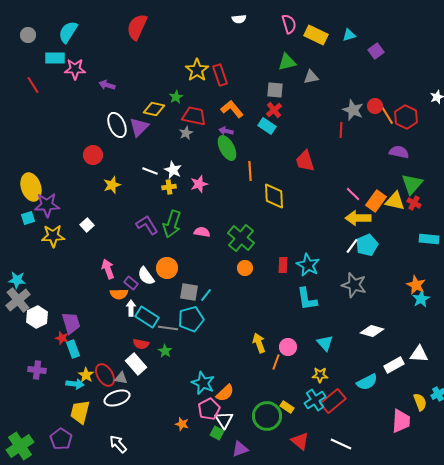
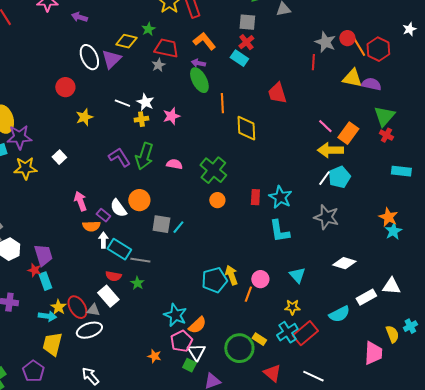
yellow triangle: (395, 201) -> (352, 78), moved
cyan pentagon: (191, 319) -> (214, 280), moved

